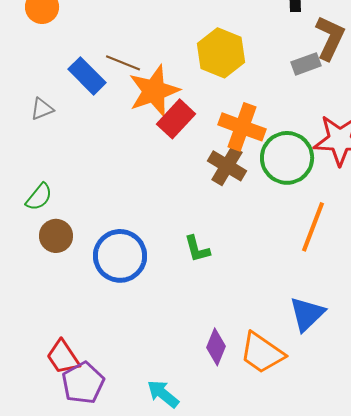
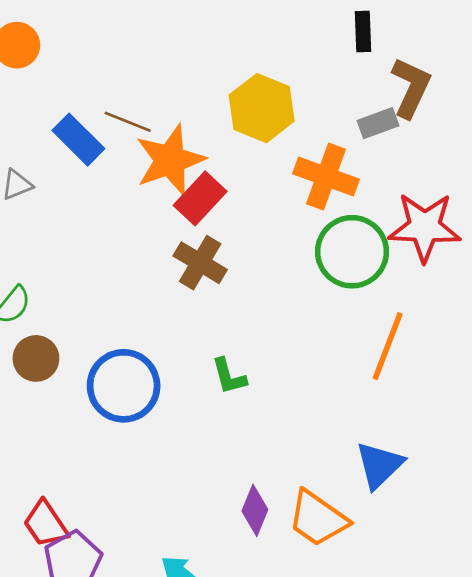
orange cross: (242, 127) -> (326, 176), moved
brown cross: (227, 166) -> (200, 263), moved

